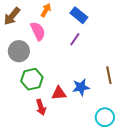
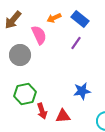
orange arrow: (46, 10) -> (54, 18), moved, turned -144
green hexagon: (32, 79) -> (25, 94), moved
red triangle: (59, 93) -> (63, 116), moved

